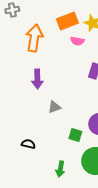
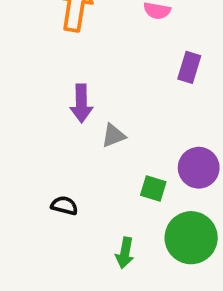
purple arrow: (37, 79) -> (81, 103), moved

